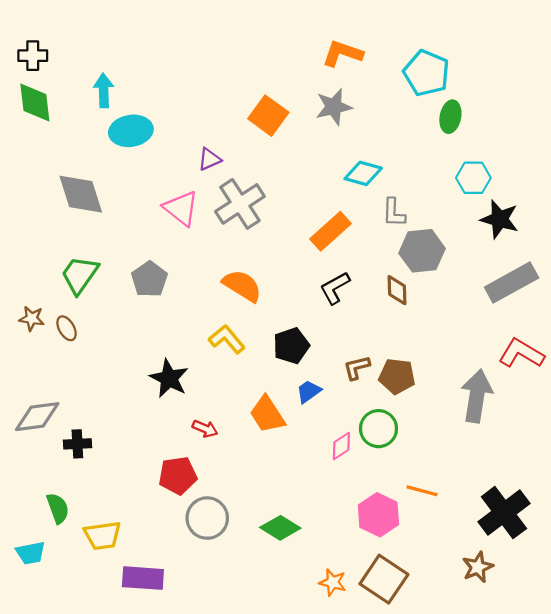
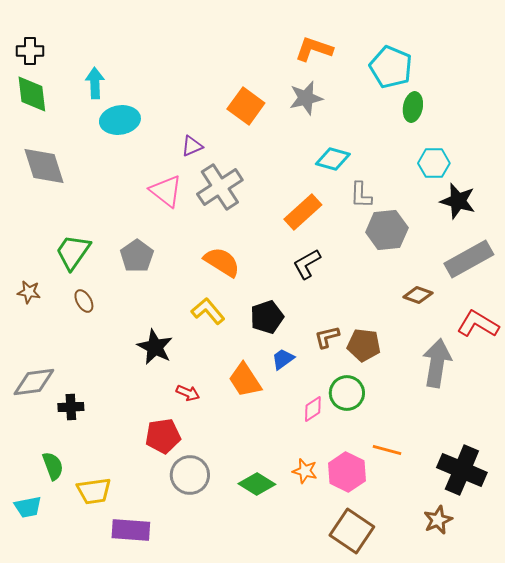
gray diamond: (81, 194) -> (44, 166), moved
brown diamond: (397, 290) -> (418, 295), moved, turned -68
brown ellipse: (67, 328) -> (84, 301), moved
black cross: (504, 513) -> (462, 470), turned -30
orange star: (333, 582) -> (305, 471), moved

